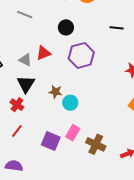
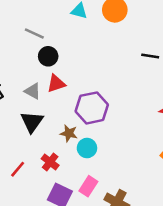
black circle: (66, 27) -> (48, 56), moved
purple hexagon: (81, 55) -> (92, 108), moved
red cross: (17, 105) -> (50, 162), moved
red line: (17, 131) -> (18, 169), moved

